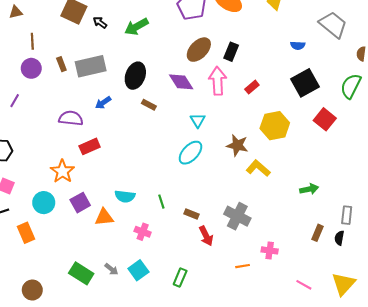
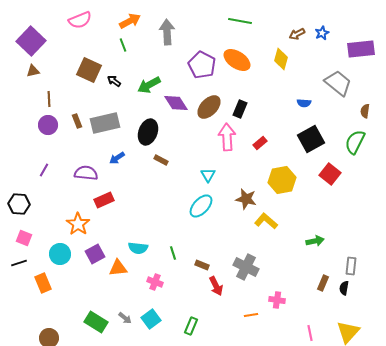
purple diamond: (181, 82) -> (176, 103), moved
purple line: (15, 101) -> (44, 170), moved
pink line: (304, 285) -> (310, 333), turned 49

